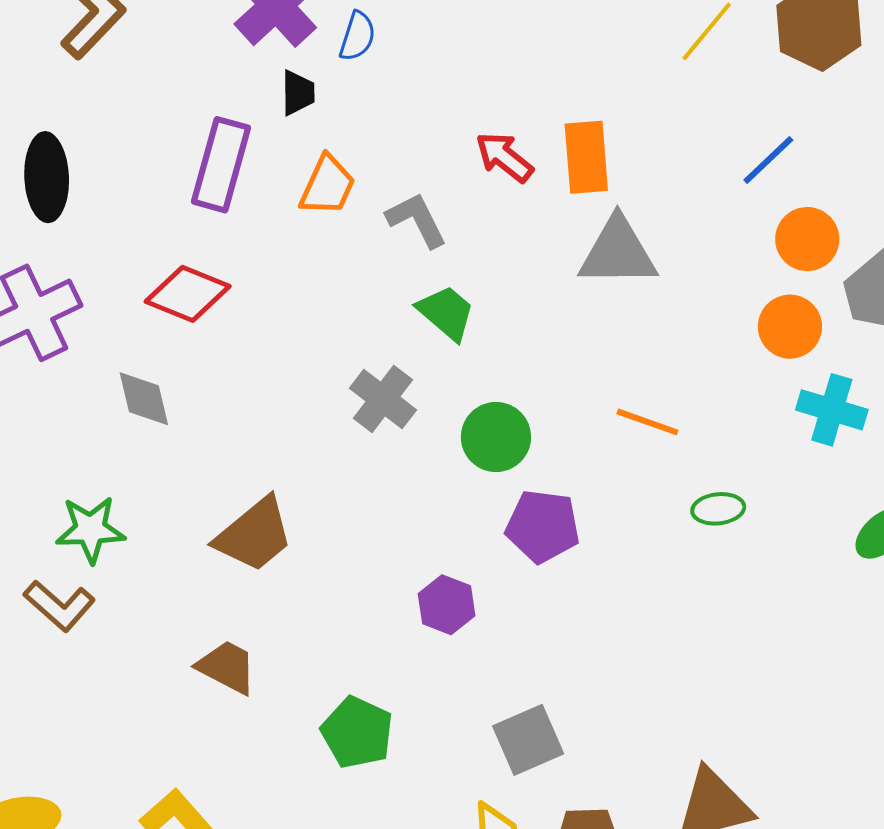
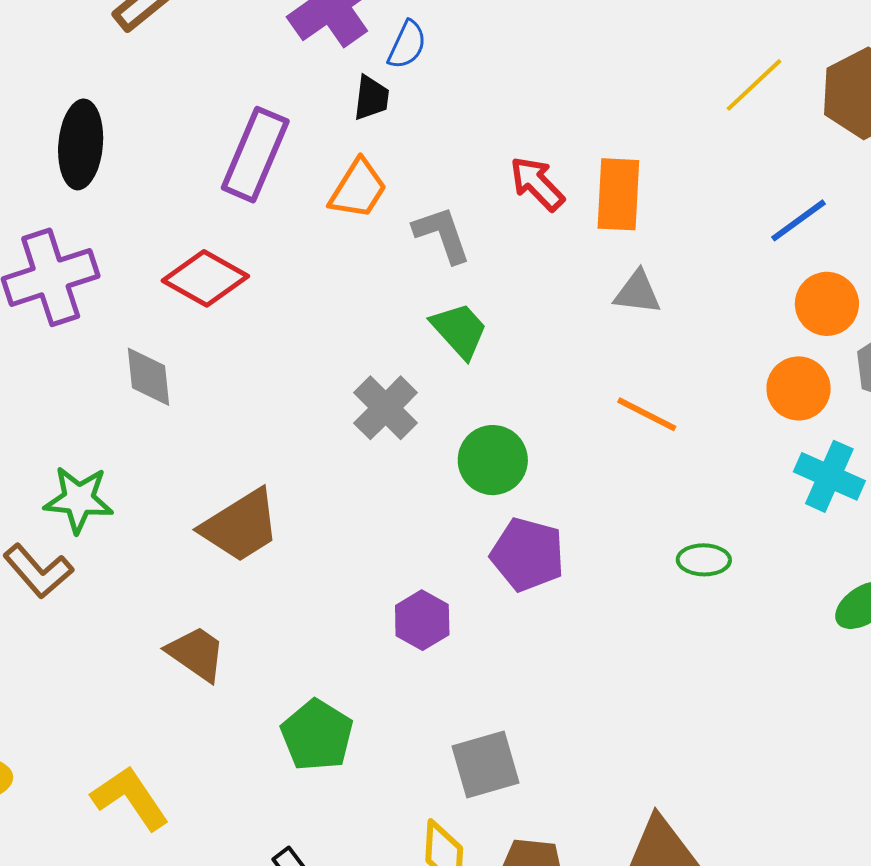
black trapezoid: (298, 93) -> (371, 98), moved
gray triangle: (618, 252) -> (637, 292), size x0.6
orange line: (647, 422) -> (647, 414), moved

